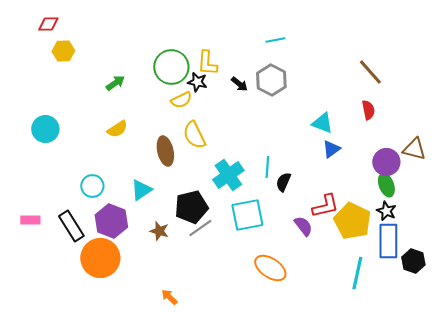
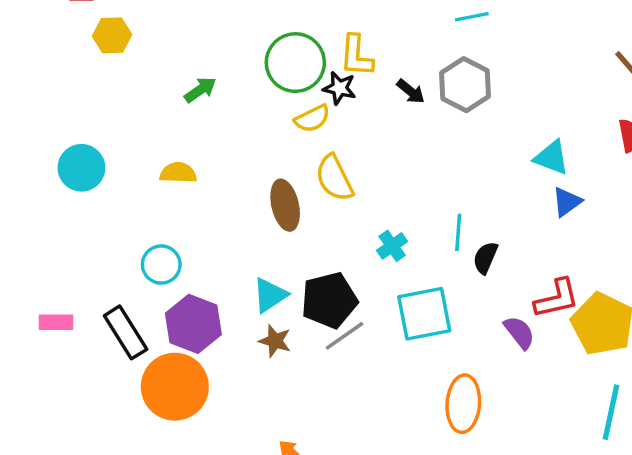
yellow semicircle: (117, 129) -> (178, 173), moved, turned -145
cyan cross: (228, 175) -> (392, 246), size x0.6
cyan triangle: (141, 190) -> (270, 295), moved
orange ellipse: (270, 268) -> (463, 404), turned 60

